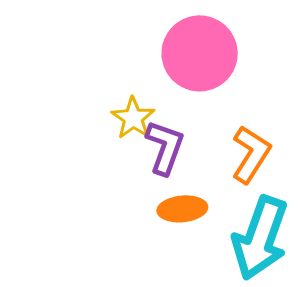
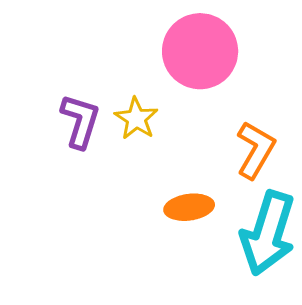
purple L-shape: (165, 147) -> (80, 121), moved

